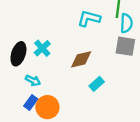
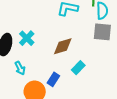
cyan arrow: (33, 80) -> (20, 68), turned 40
blue rectangle: (31, 102) -> (53, 79), moved

